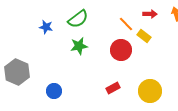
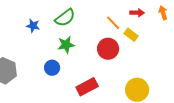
red rectangle: (113, 88) -> (87, 87), moved, size x1.5
blue circle: (54, 91) -> (52, 68), moved

